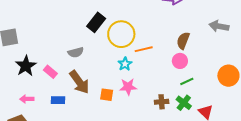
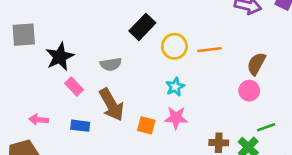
yellow circle: (121, 34) -> (174, 46), size x0.7
orange line: (144, 49) -> (209, 50), moved
black star: (26, 66) -> (60, 57), moved
green line: (187, 81) -> (266, 127), moved

